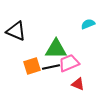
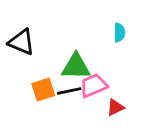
cyan semicircle: (88, 24) -> (119, 33), turned 112
red triangle: (78, 84) -> (115, 107), moved, turned -48

